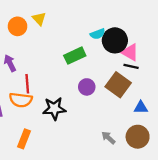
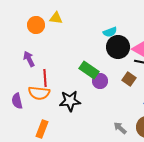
yellow triangle: (39, 19) -> (56, 18), turned -40
black circle: (115, 40) -> (118, 47), moved
green rectangle: (75, 56) -> (89, 70), moved, turned 60
brown square: (118, 85) -> (129, 79), size x0.6

